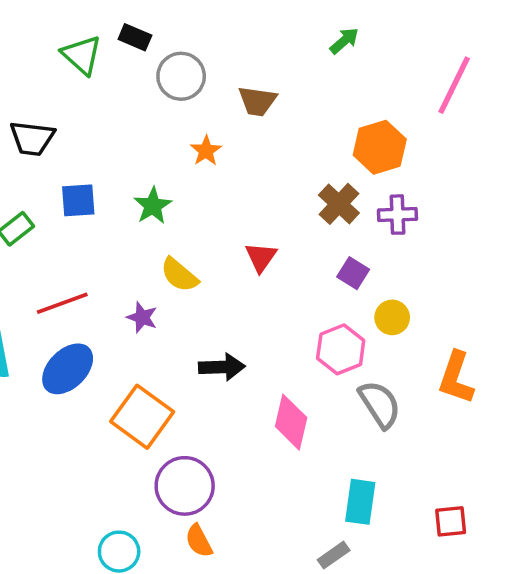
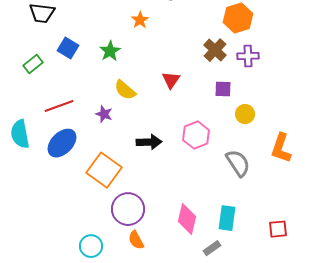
blue square: (78, 200) -> (68, 48), turned 35
purple square: (353, 273) -> (223, 89), turned -30
pink hexagon: (341, 349) -> (196, 135), moved
pink diamond: (291, 422) -> (187, 219), moved

